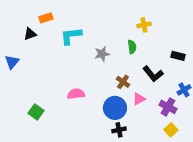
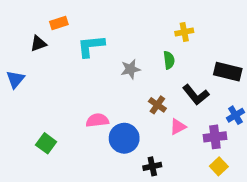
black rectangle: (178, 56) -> (228, 72), size x1.5
purple cross: (168, 107) -> (215, 137), turned -36
blue circle: (115, 108) -> (124, 138), moved

